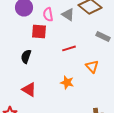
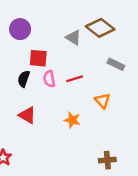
pink semicircle: (48, 14) -> (49, 79), moved
black semicircle: (26, 56) -> (24, 79), moved
red triangle: (29, 89) -> (27, 115), moved

